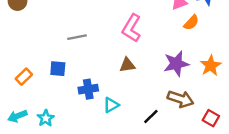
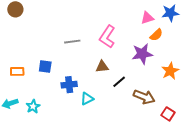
gray line: (77, 37) -> (72, 42), moved
purple star: (176, 64) -> (142, 54), moved
orange rectangle: (24, 77) -> (17, 71), turned 40
black line: (151, 116) -> (119, 82), moved

